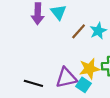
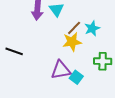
yellow star: (89, 69) -> (72, 42), moved
black line: (33, 83) -> (14, 51), moved

